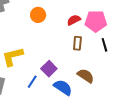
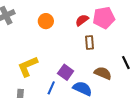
black line: (104, 45) -> (126, 63), moved

